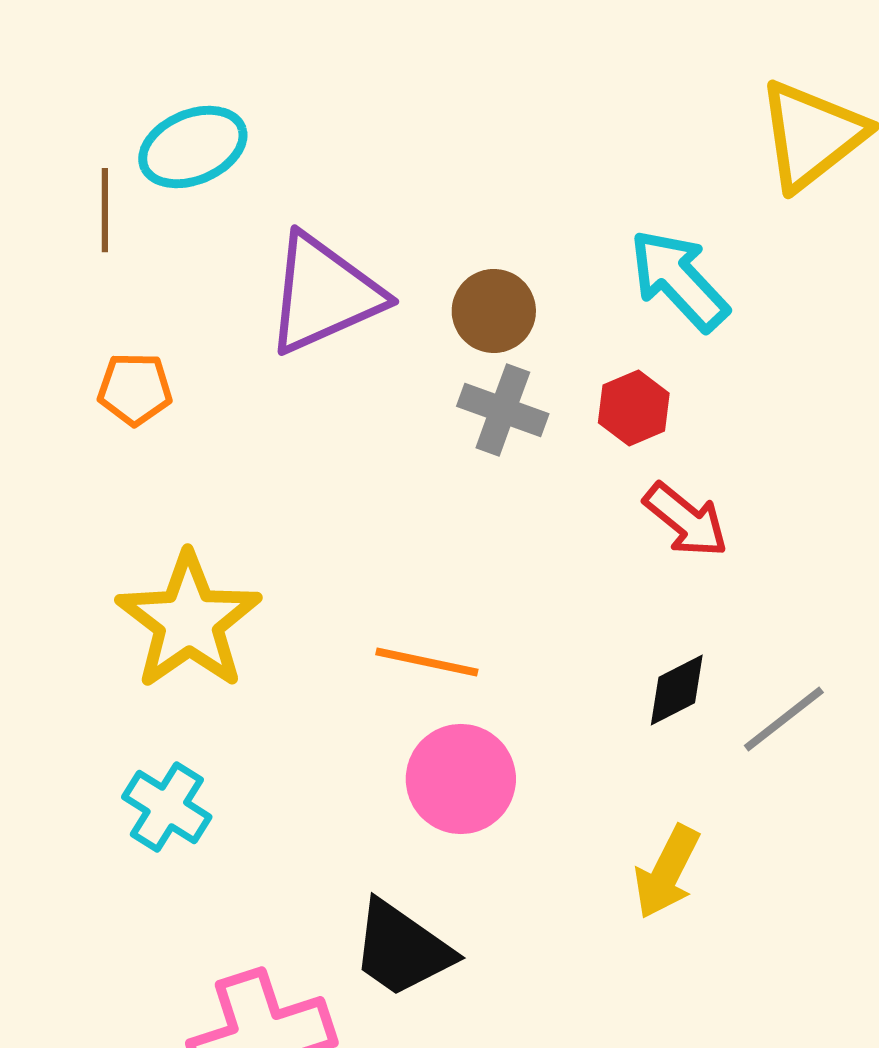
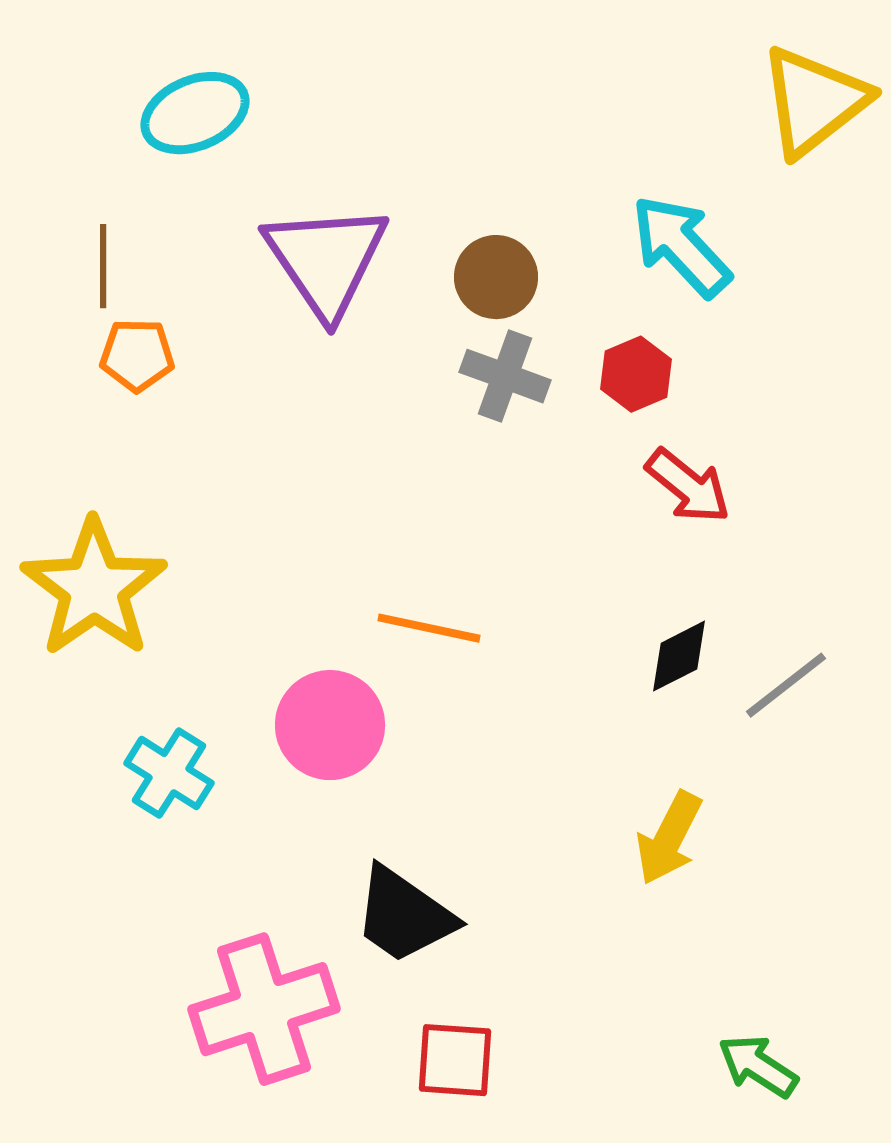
brown line: (105, 210) -> (103, 266), moved
purple triangle: (324, 294) -> (326, 260), turned -40
yellow star: (189, 621) -> (94, 588), moved
pink circle: (461, 779) -> (330, 725), moved

